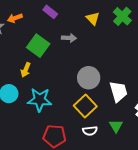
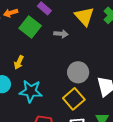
yellow triangle: (93, 18) -> (84, 16), size x1.5
green square: (38, 46) -> (30, 27), moved

